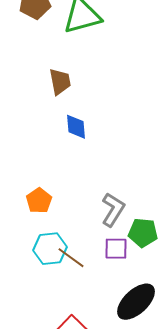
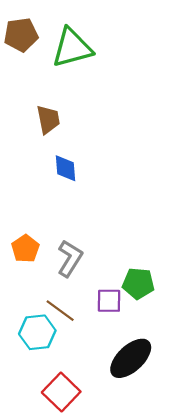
gray L-shape: (113, 210) -> (70, 258), moved
cyan hexagon: (50, 249) -> (37, 332), moved

